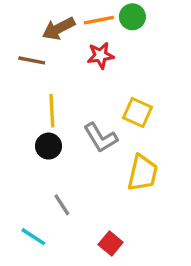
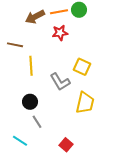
brown line: (32, 60) -> (15, 45), moved
black circle: (49, 146) -> (30, 102), moved

